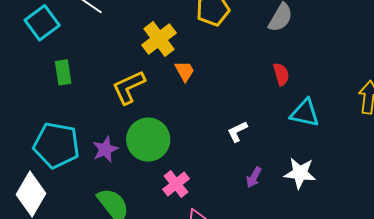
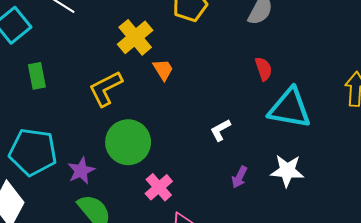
cyan triangle: (305, 113) -> (290, 108), size x1.4
purple star: (105, 149) -> (81, 171), moved

